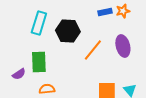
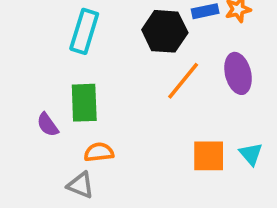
black hexagon: (68, 31) -> (165, 31), moved
purple semicircle: (19, 74) -> (48, 125), turned 88

